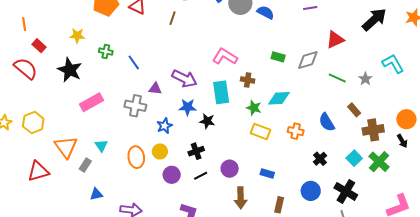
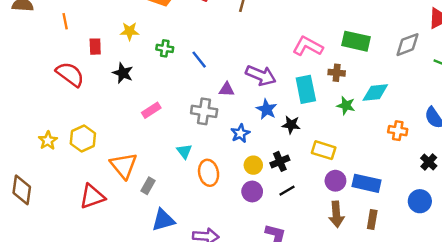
red rectangle: (39, 46) -> (95, 47), moved, turned 48
green rectangle: (278, 57) -> (356, 41), moved, size x1.6
black star: (70, 70) -> (123, 73), size x0.7
pink rectangle: (92, 102) -> (151, 110), size x0.7
blue star: (188, 107) -> (267, 109), turned 30
yellow rectangle: (260, 132) -> (324, 150), moved
cyan triangle: (101, 146) -> (184, 151), moved
yellow circle: (160, 151) -> (253, 165), moved
purple circle: (230, 169) -> (335, 181), moved
blue rectangle: (267, 173) -> (367, 183), size x1.6
blue triangle: (96, 194) -> (163, 220), size x1.5
brown rectangle: (279, 205) -> (372, 220), moved

